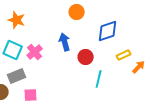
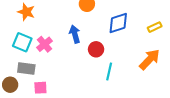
yellow rectangle: (124, 55) -> (155, 27), moved
orange arrow: (139, 67) -> (150, 59), size x1.6
gray rectangle: (17, 76) -> (26, 69), turned 30

